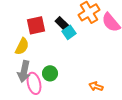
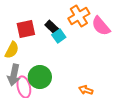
green circle: (50, 73) -> (40, 77), size x1.5

